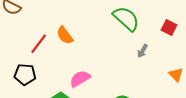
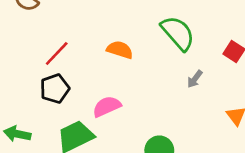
orange semicircle: (65, 35) -> (120, 50), moved, turned 138
black pentagon: (25, 74) -> (55, 89), moved, turned -30

